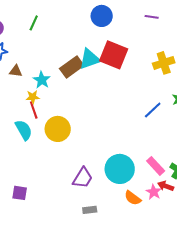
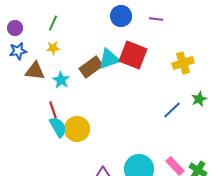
purple line: (152, 17) -> (156, 19), moved
brown triangle: (16, 71) -> (35, 71), size x1.5
yellow star: (33, 97) -> (53, 48), moved
cyan semicircle: (24, 130) -> (58, 127), moved

